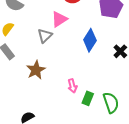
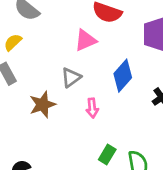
gray triangle: (45, 36) -> (71, 77), moved
pink arrow: (72, 86) -> (92, 108), moved

